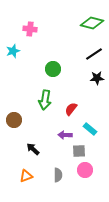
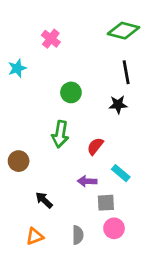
pink cross: (30, 29) -> (51, 39), moved, turned 32
black line: (94, 54) -> (126, 72), turned -66
black star: (97, 78) -> (118, 105), moved

